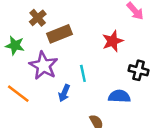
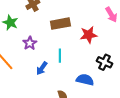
brown rectangle: (60, 34) -> (60, 24), moved
purple star: (43, 66) -> (30, 43), size x0.6

